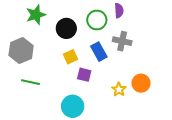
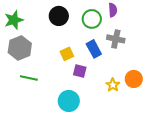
green star: (36, 15) -> (14, 20), moved
black circle: (66, 28) -> (59, 16), moved

